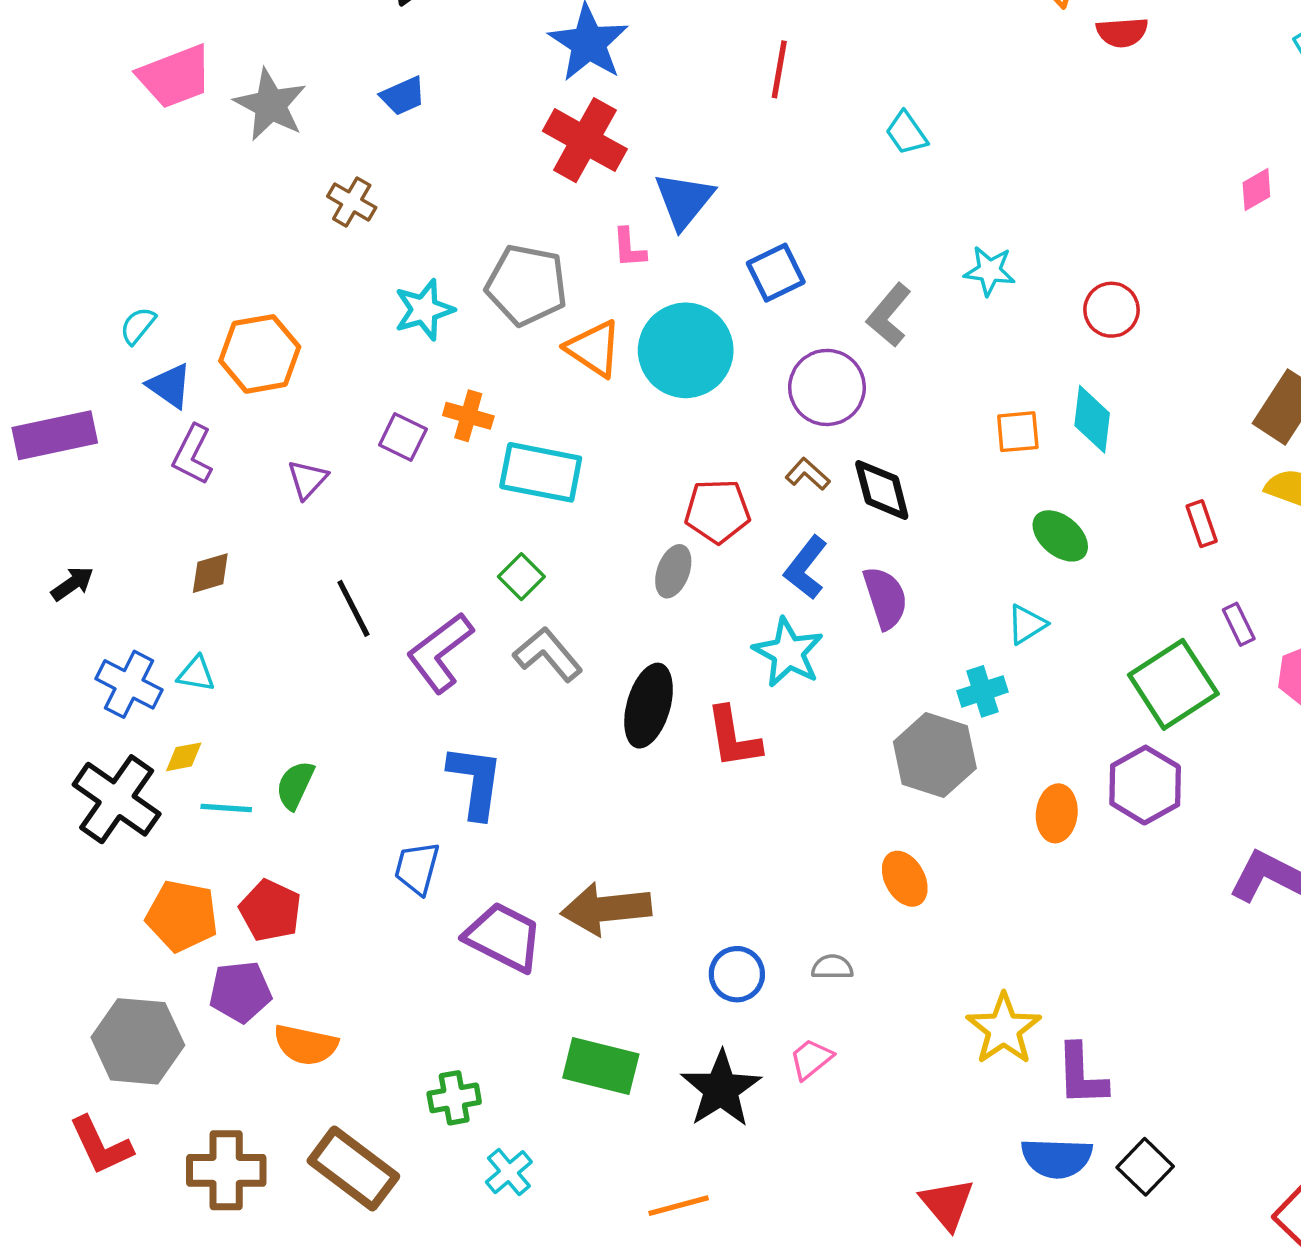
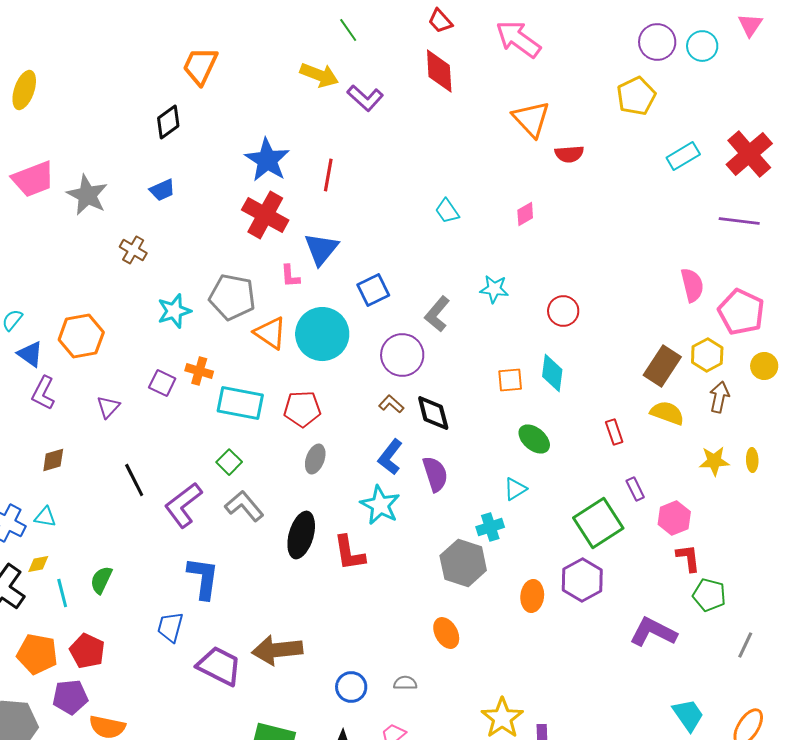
red line: (779, 69) -> (328, 175), moved
pink diamond: (1256, 190) -> (525, 214), moved
red pentagon: (717, 511) -> (302, 409), moved
cyan line: (226, 808) -> (62, 593), turned 72

